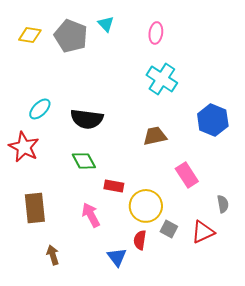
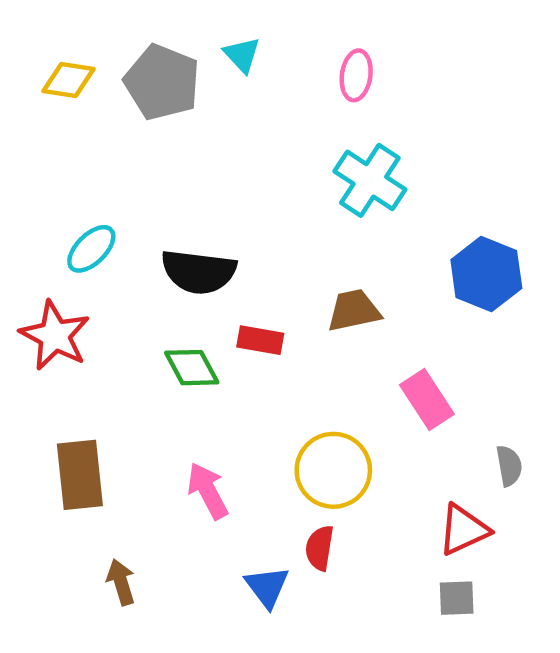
red rectangle: (114, 186) -> (260, 340), moved
gray square: (169, 229) -> (457, 598), moved, turned -30

